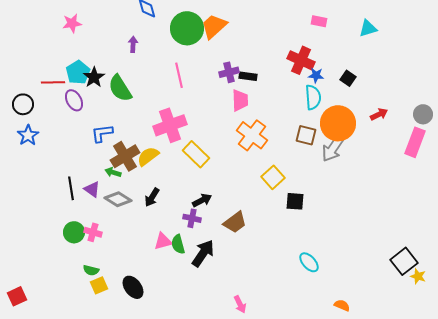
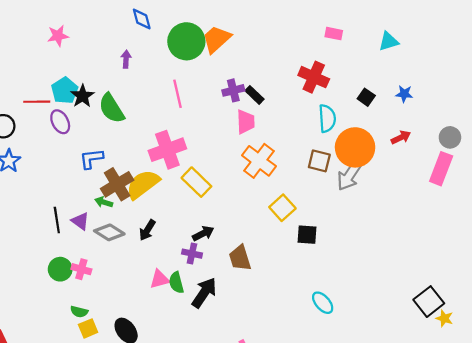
blue star: (316, 75) -> (404, 94), moved
black rectangle: (248, 76) -> (255, 95), turned 36
yellow semicircle: (148, 156) -> (143, 184), size x1.4
brown trapezoid: (235, 222) -> (240, 258), turned 110

